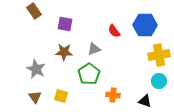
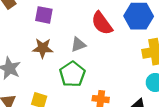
red semicircle: (114, 31) -> (102, 23), size x1.5

